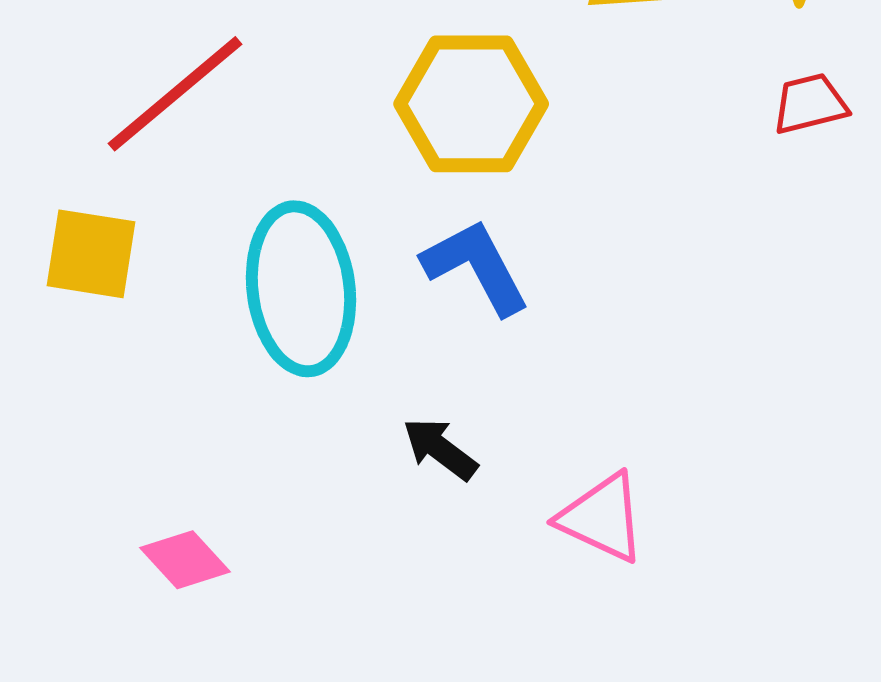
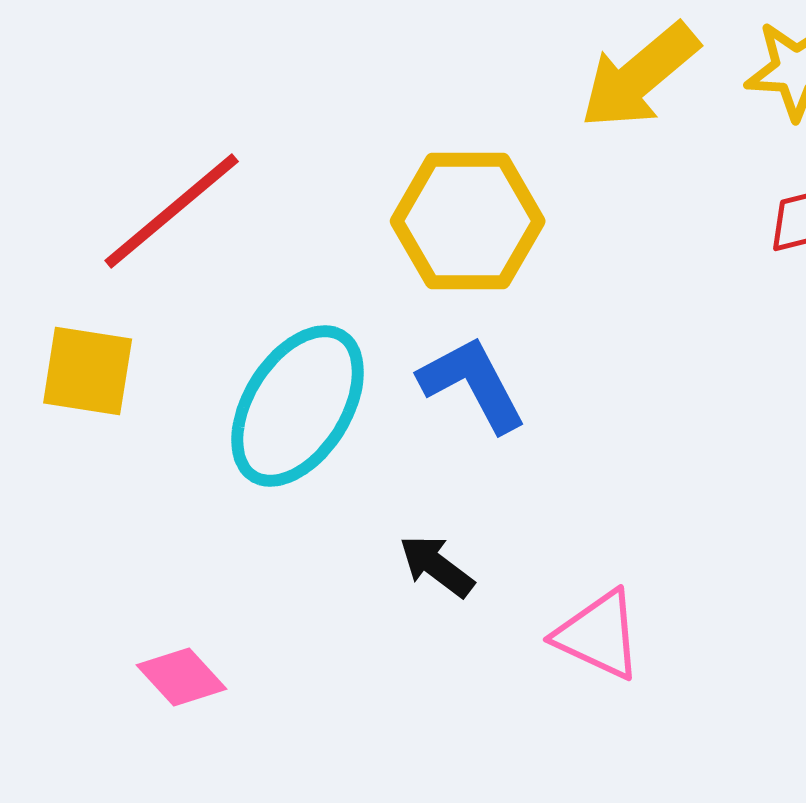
cyan ellipse: (301, 289) -> (298, 406), turned 39

